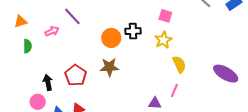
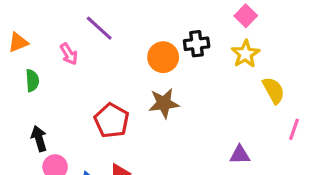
pink square: (165, 16) -> (246, 16), turned 32
pink arrow: (52, 31) -> (69, 54), turned 88
black arrow: (48, 82) -> (39, 139), moved
pink line: (174, 91) -> (294, 129), moved

